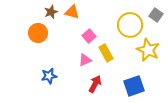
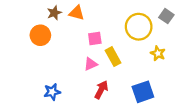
pink square: (89, 36) -> (95, 38), turned 32
yellow star: (148, 50) -> (158, 53), size x0.6
blue star: (49, 76) -> (52, 92), moved

